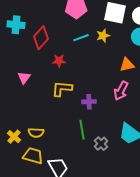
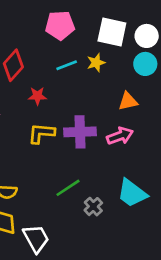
pink arrow: (121, 91) -> (120, 136), turned -138
purple cross: (89, 102) -> (80, 132), moved, size x1.6
green line: (82, 130) -> (68, 188), turned 66

